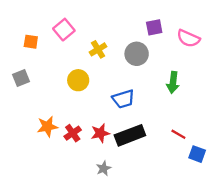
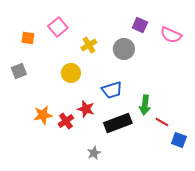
purple square: (154, 27) -> (140, 25), turned 35
green arrow: (173, 82) -> (145, 105), moved
red star: (100, 133) -> (86, 109), moved, turned 30

